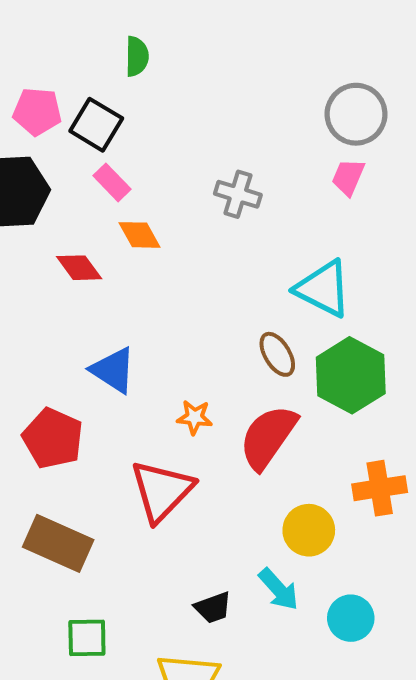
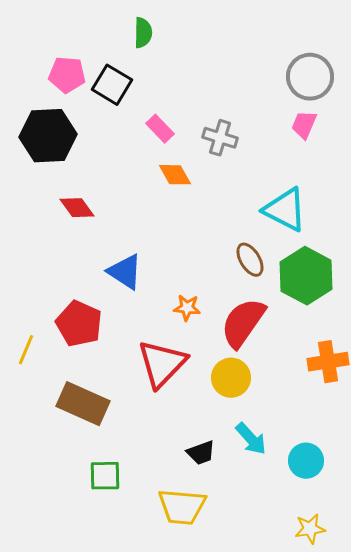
pink rectangle: (112, 182) -> (160, 129), moved
orange diamond: (139, 235) -> (175, 175), moved
red diamond: (79, 268) -> (77, 208), moved
yellow circle: (309, 530) -> (231, 378), moved

